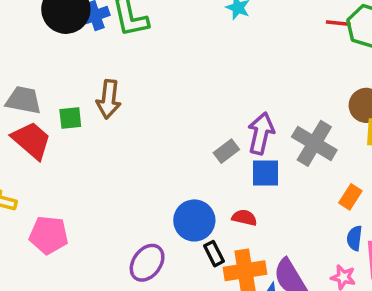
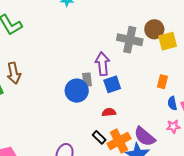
gray cross: (314, 143) -> (130, 40), moved
gray rectangle: (226, 151) -> (87, 80), turned -40
blue circle: (194, 220) -> (77, 91), moved

